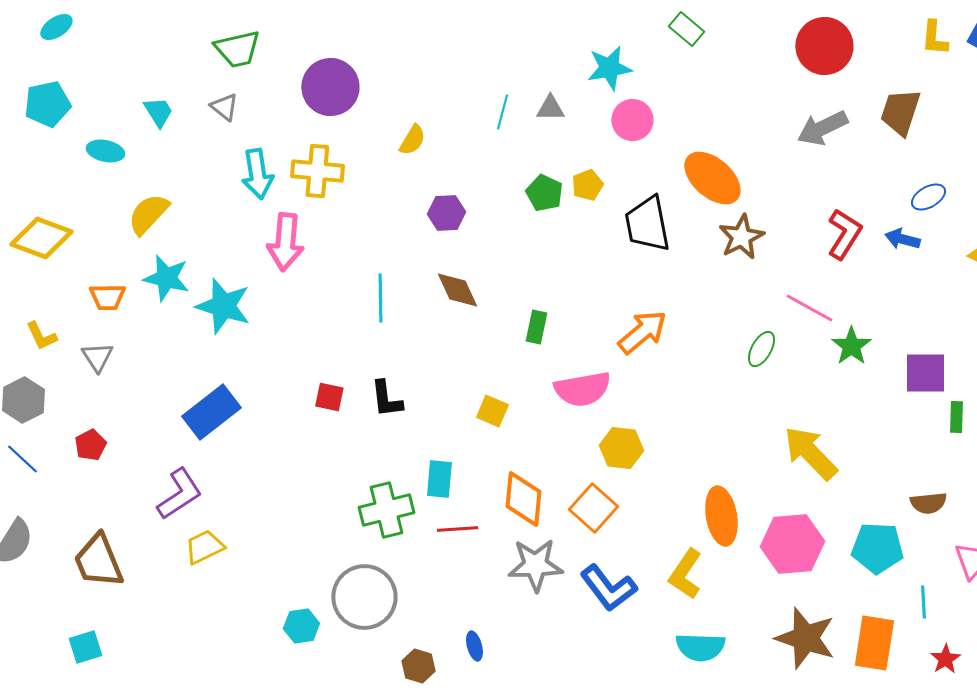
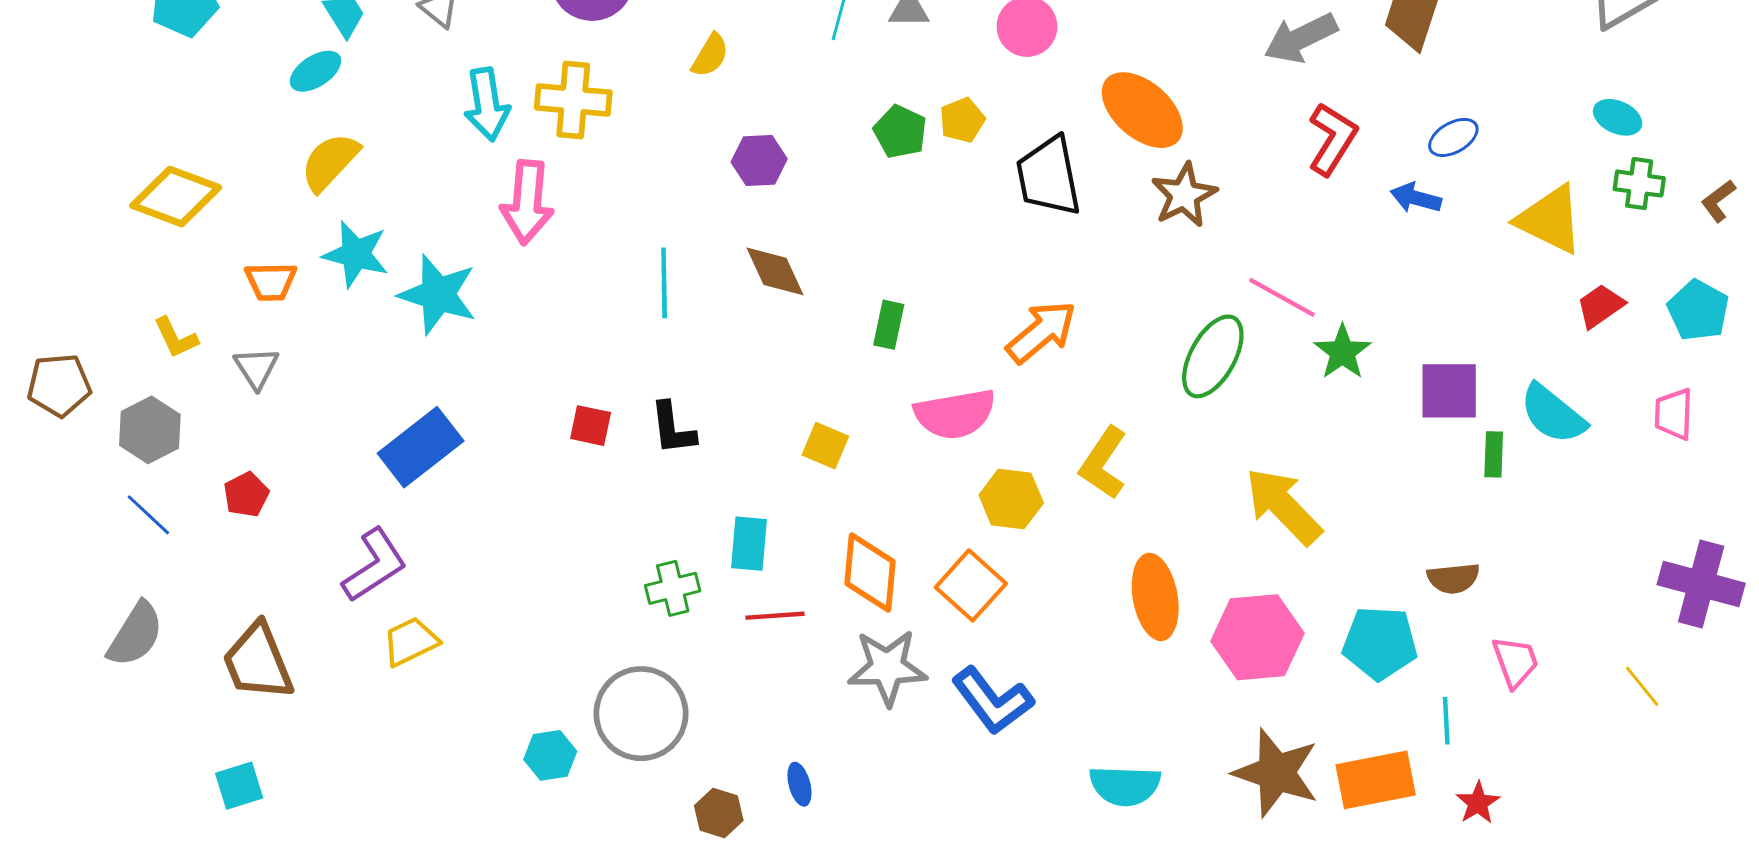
cyan ellipse: (105, 151) -> (315, 71), moved, turned -45
red L-shape: (844, 234) -> (1332, 139), moved
green ellipse: (761, 349) -> (1213, 356), size x1.6
green cross: (386, 510) -> (673, 588), size x0.7
yellow L-shape: (685, 574) -> (1103, 463), moved
orange rectangle: (874, 643) -> (1376, 780), turned 70

